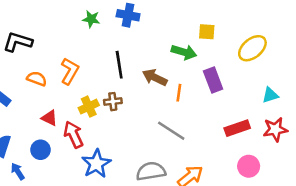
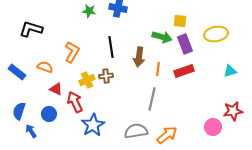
yellow ellipse: (252, 48) -> (216, 34), turned 30
brown arrow: (155, 77) -> (139, 57), turned -108
orange semicircle: (37, 79) -> (45, 67), moved
purple rectangle: (213, 80) -> (185, 44), moved
red rectangle: (237, 128) -> (184, 71), moved
red star: (275, 129) -> (233, 111), moved
gray line: (171, 131) -> (152, 99), turned 70

